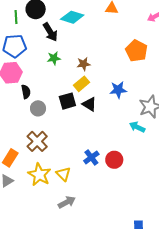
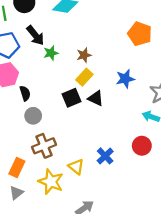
black arrow: (50, 32) -> (35, 35), moved
gray circle: (38, 108) -> (33, 116), moved
brown cross: (37, 141) -> (44, 146), turned 30
red circle: (114, 160) -> (142, 146), moved
yellow triangle: (63, 174) -> (76, 167), moved

